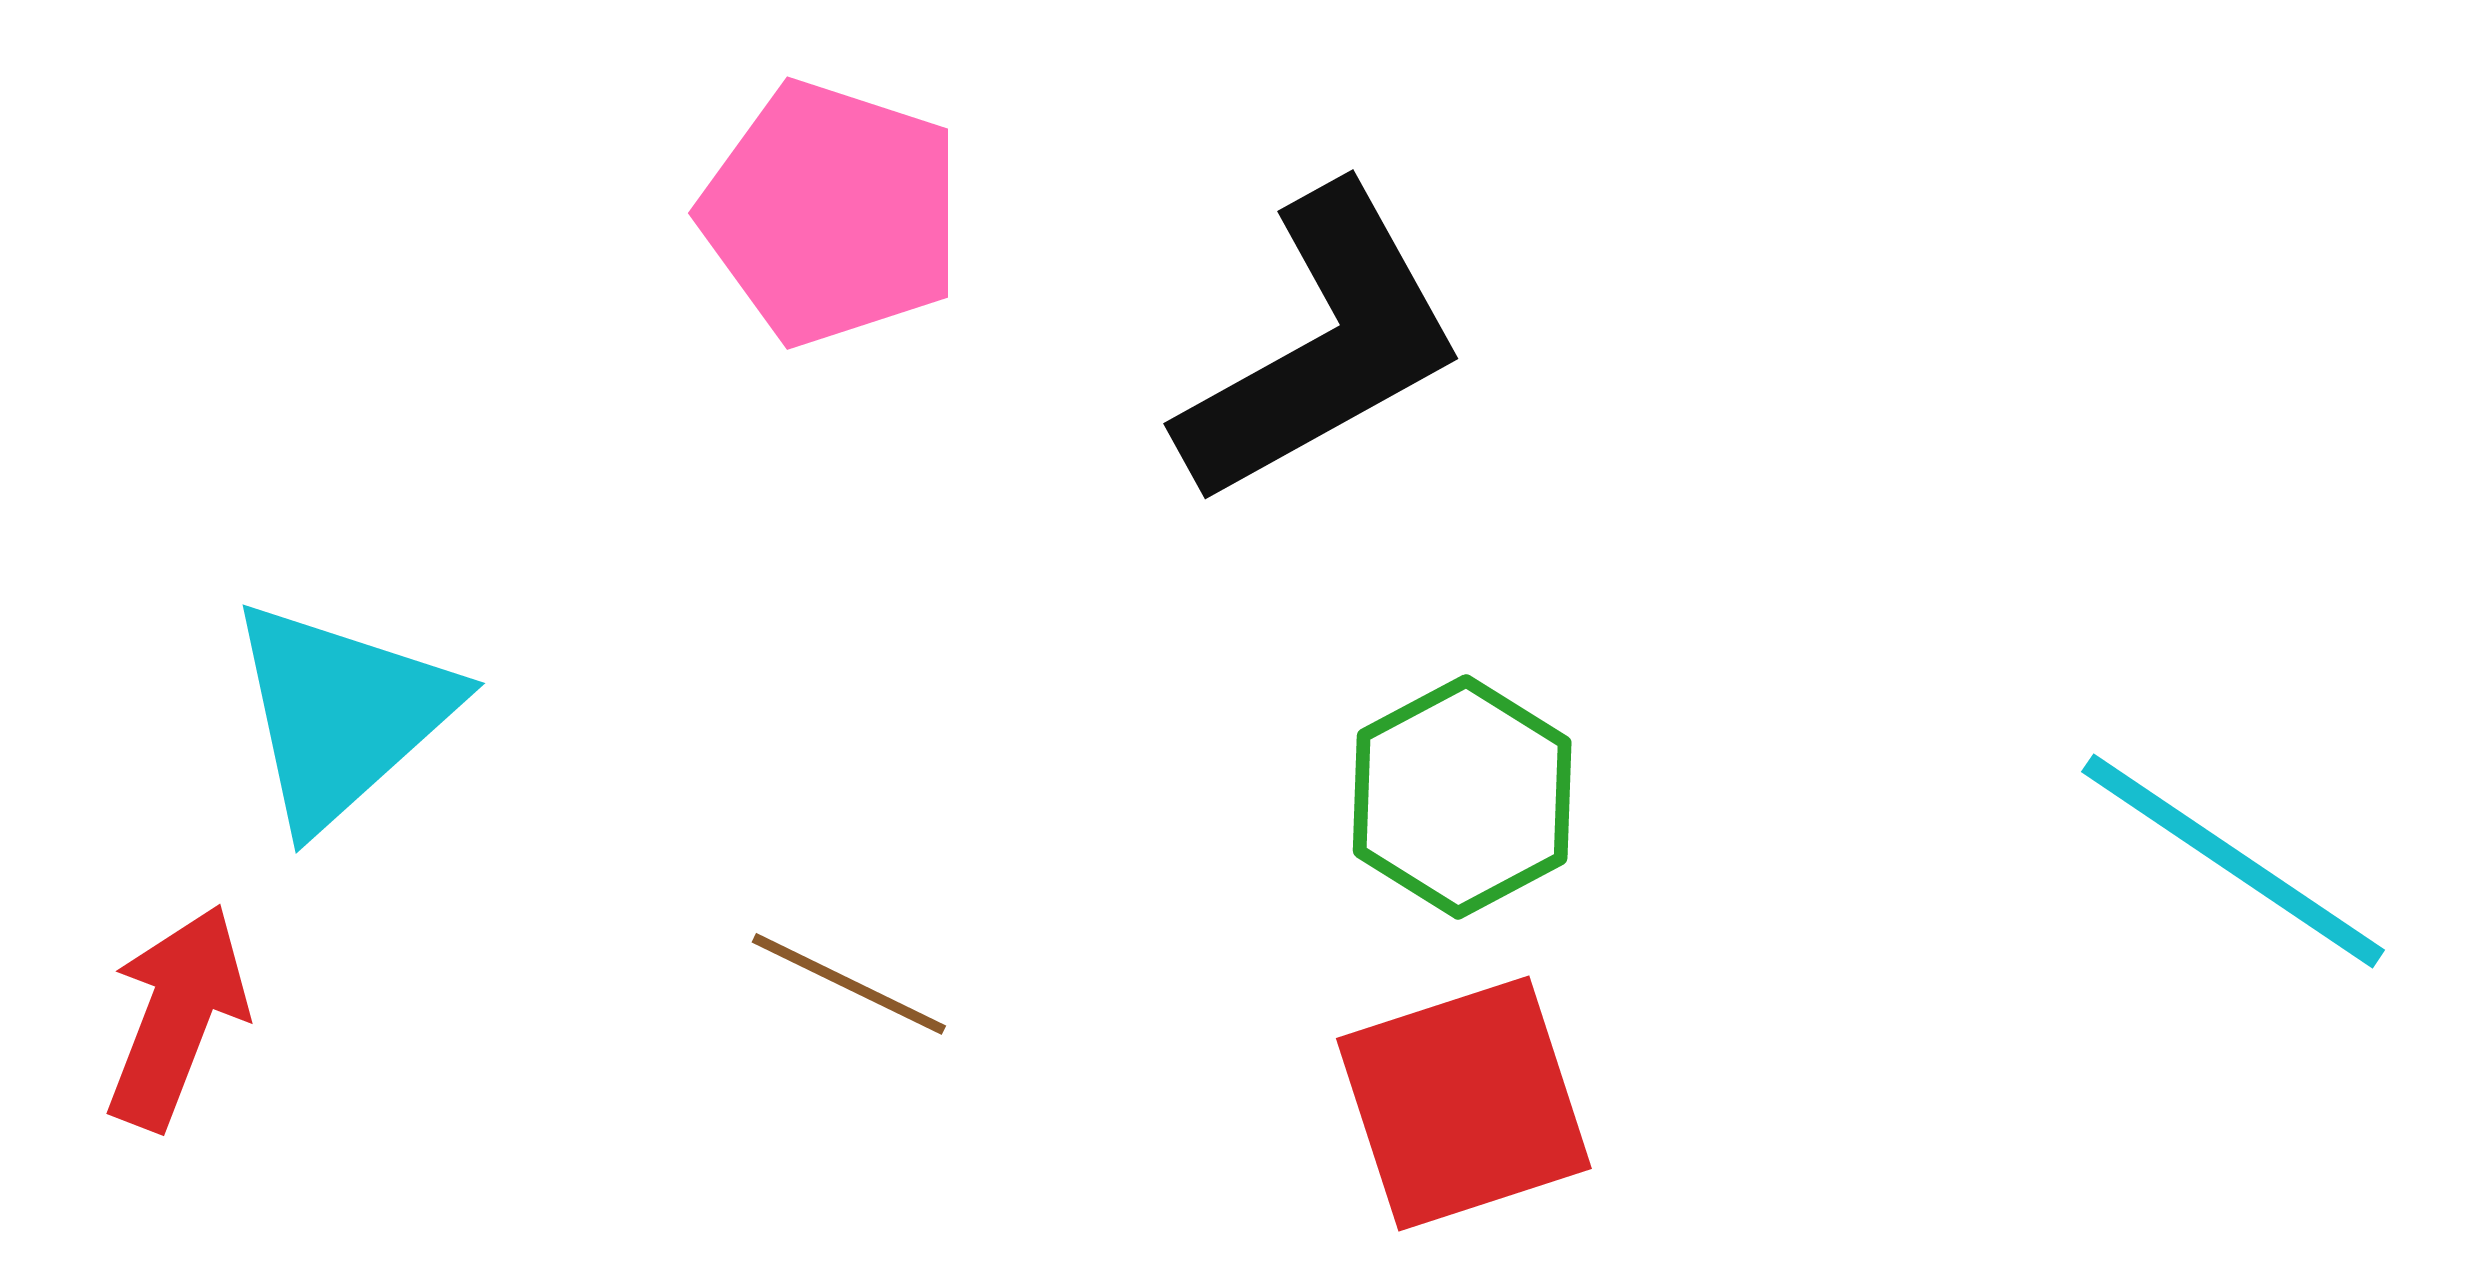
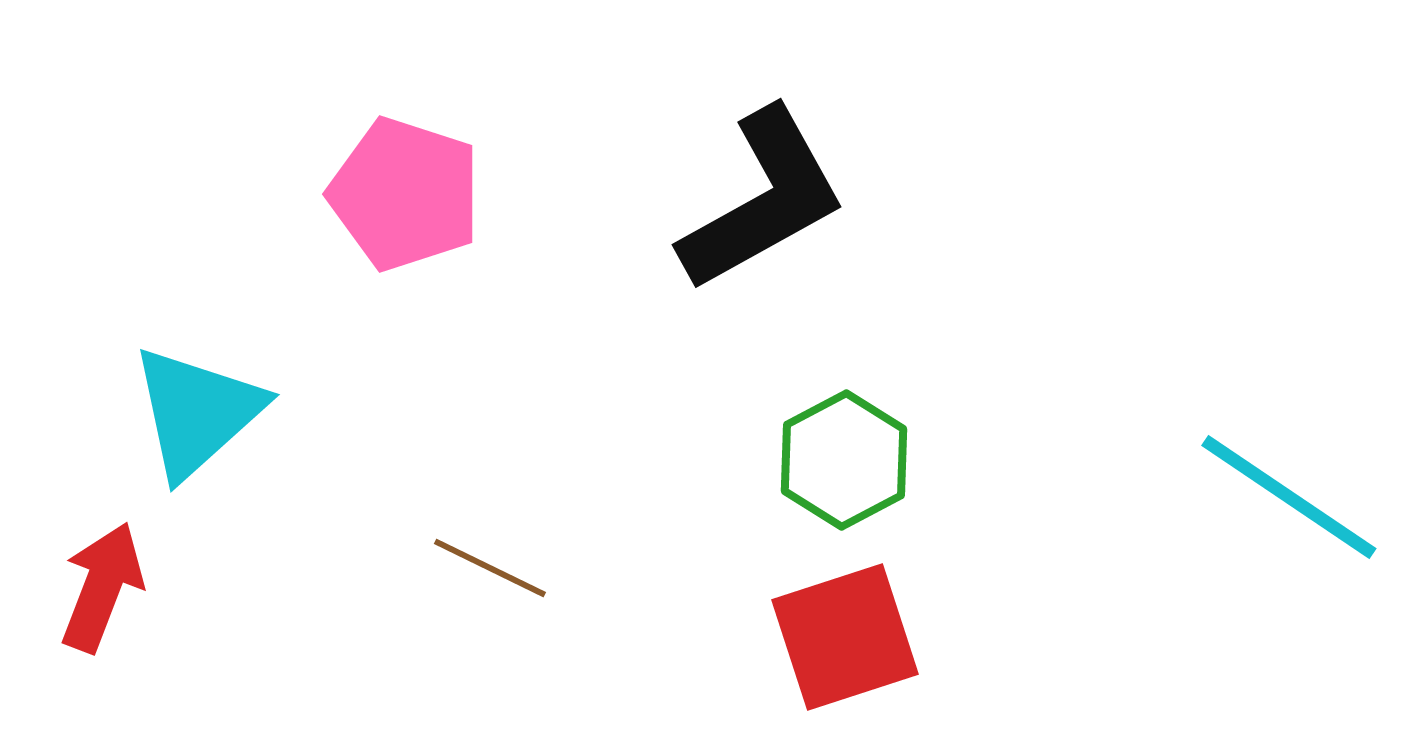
pink pentagon: (832, 213) -> (405, 194), moved

